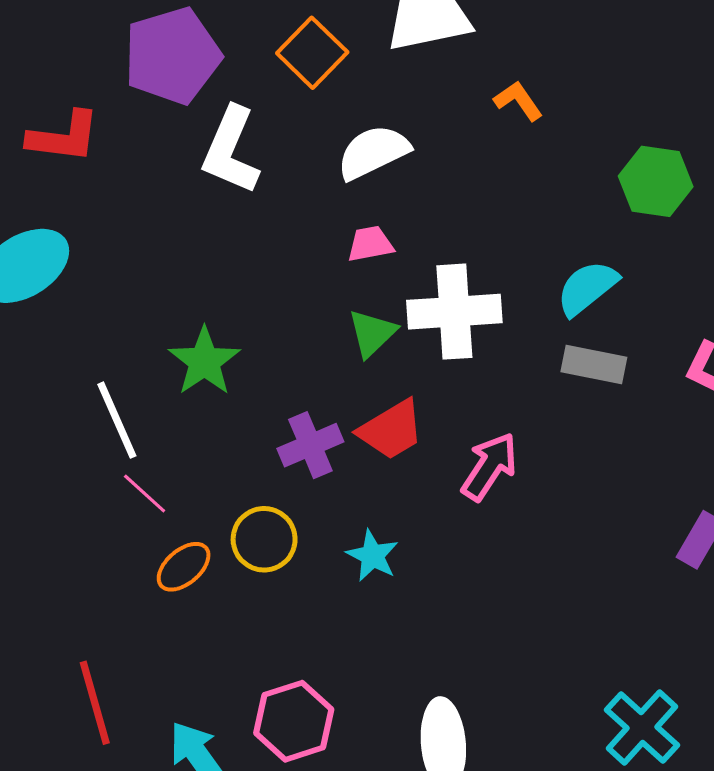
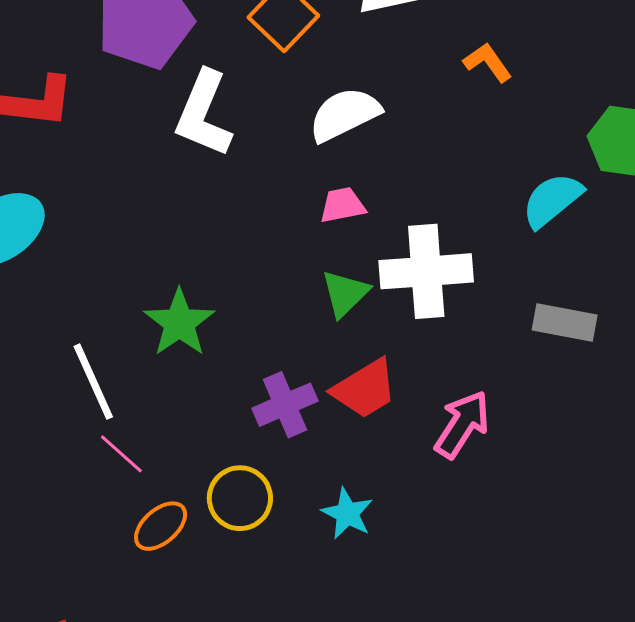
cyan semicircle: (587, 288) -> (552, 200), moved

